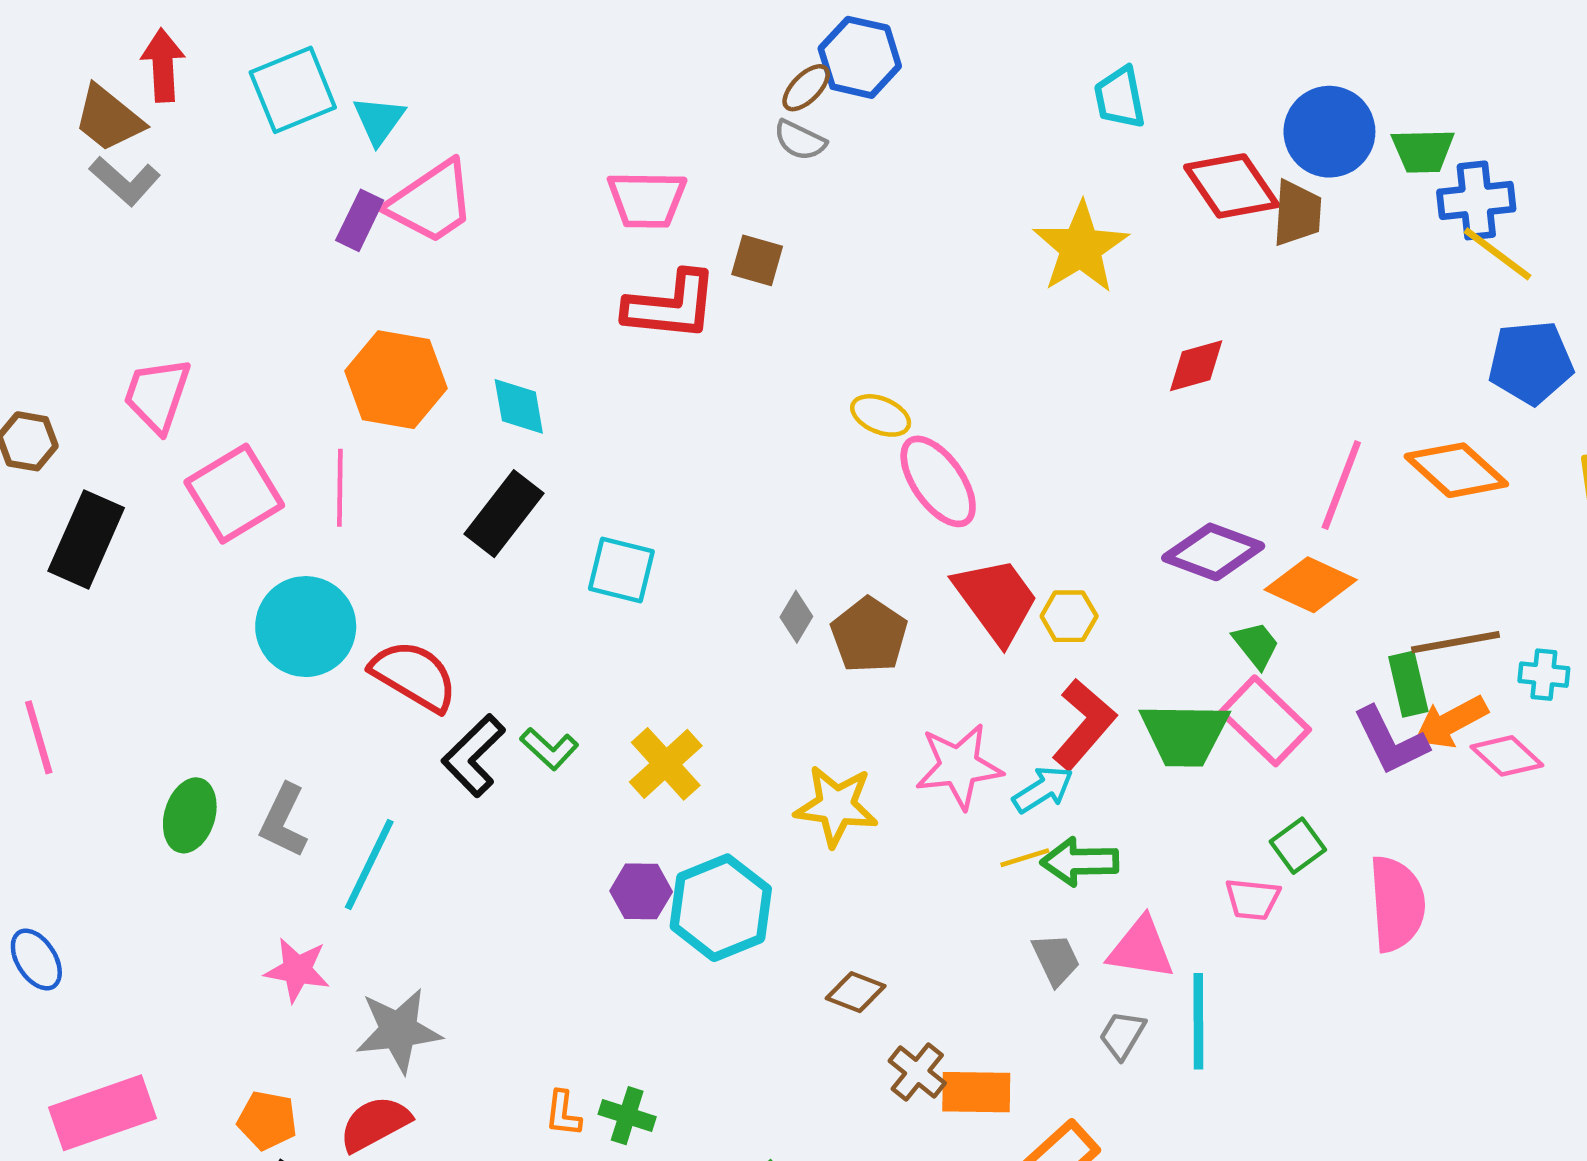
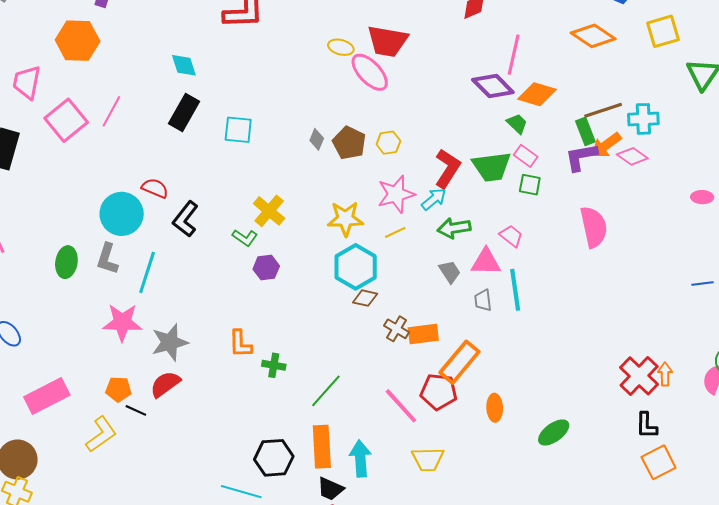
orange hexagon: (396, 380) -> (78, 41), moved
pink line: (1341, 485) -> (514, 55), moved
pink line: (340, 488) -> (111, 111), turned 36
purple diamond: (1213, 552) -> (493, 86), turned 33
red trapezoid: (996, 600) -> (387, 41), moved, turned 144
yellow hexagon: (1069, 616) -> (388, 143), moved
cyan circle: (306, 627) -> (122, 214), moved
cyan cross: (1544, 675) -> (643, 119), size x1.4
red semicircle: (414, 676) -> (155, 188), size x0.7
pink rectangle: (1265, 721) -> (526, 156), size x0.6
purple L-shape: (1391, 741) -> (581, 157), turned 114
green L-shape: (549, 749) -> (245, 238), moved
green square: (1298, 846) -> (530, 185), moved, turned -35
yellow line: (1025, 858) -> (395, 232), moved
pink trapezoid: (1253, 899) -> (511, 236), moved, turned -140
cyan hexagon: (721, 908) -> (356, 267), moved
pink star: (297, 970) -> (122, 322), size x1.4
gray trapezoid: (1122, 1035) -> (483, 300), turned -30
orange L-shape: (563, 1114) -> (240, 344), moved, size x1.4

